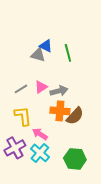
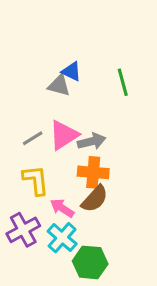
green line: (68, 53) -> (123, 82), moved
pink triangle: (41, 87) -> (64, 135), size x1.5
brown semicircle: (75, 116) -> (95, 199), moved
green hexagon: (75, 159) -> (90, 262), moved

